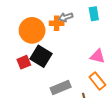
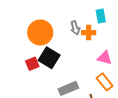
gray arrow: (66, 17) -> (75, 28), moved, turned -88
orange cross: (57, 23) -> (89, 33), moved

